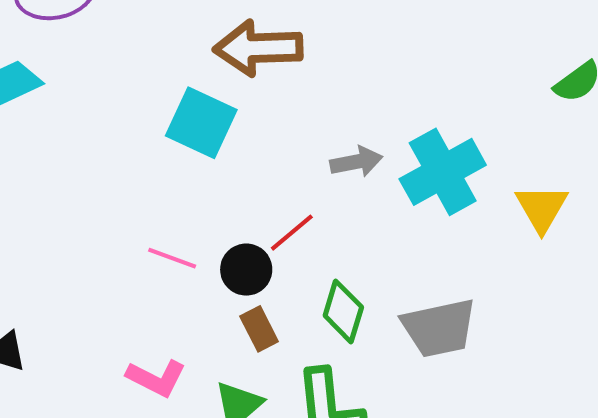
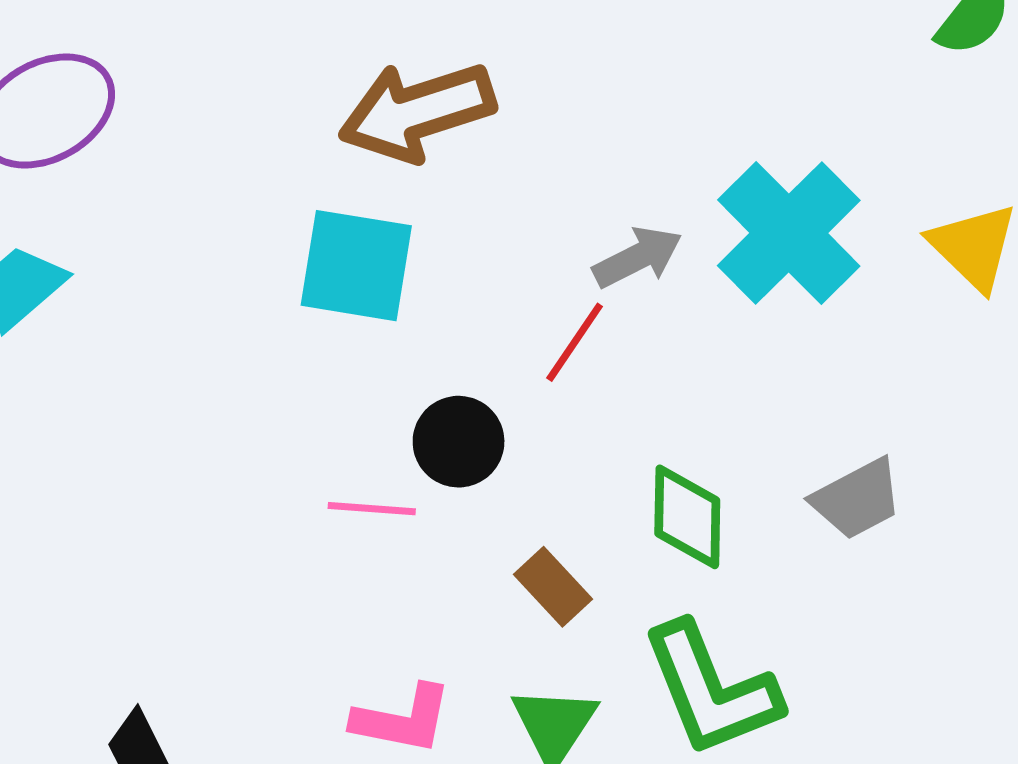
red line: (292, 233) -> (575, 342), moved
black circle: (246, 270) -> (459, 442), moved
gray trapezoid: (439, 328) -> (857, 499), size x0.7

